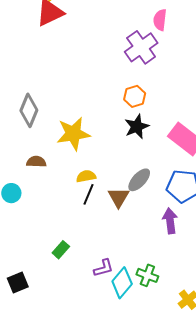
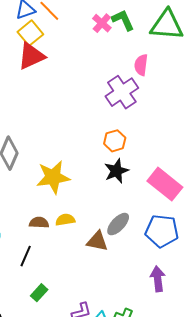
brown semicircle: (36, 162) -> (39, 223), moved
black line: (89, 194) -> (26, 256), moved
brown triangle: (119, 197) -> (97, 241), turned -50
purple arrow: (170, 221) -> (158, 279), moved

